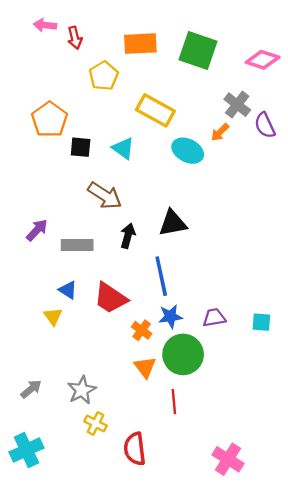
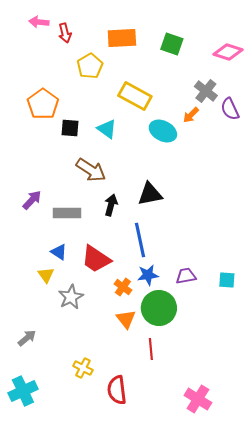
green square: (198, 50) -> (172, 44), size x0.7
gray star: (82, 390) -> (71, 297), moved

